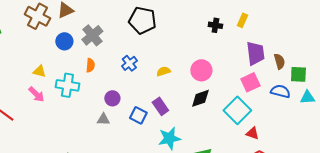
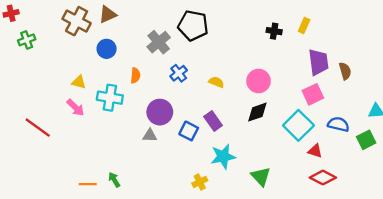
gray cross: (92, 35) -> (159, 42), moved
yellow semicircle: (163, 71) -> (216, 82), turned 40
green square: (298, 74) -> (366, 140), moved, turned -30
blue semicircle: (280, 91) -> (338, 124), moved
purple circle: (112, 98) -> (160, 112), size x1.5

